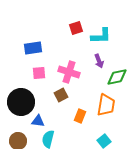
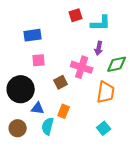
purple arrow: (99, 61) -> (99, 48), turned 32
pink cross: (69, 72) -> (82, 67), moved
orange rectangle: (80, 116) -> (64, 111), moved

